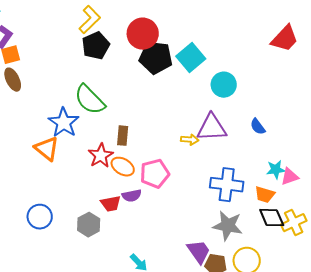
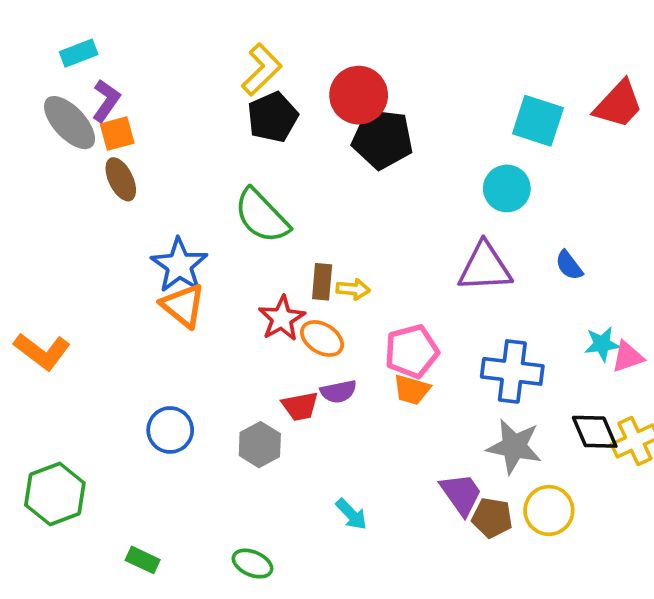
cyan square: (191, 58) -> (538, 121), moved, turned -32
blue star: (64, 123) -> (179, 265), moved
yellow arrow: (190, 140) -> (353, 289), moved
pink pentagon: (155, 174) -> (412, 351), moved
orange trapezoid: (265, 195) -> (412, 390), moved

